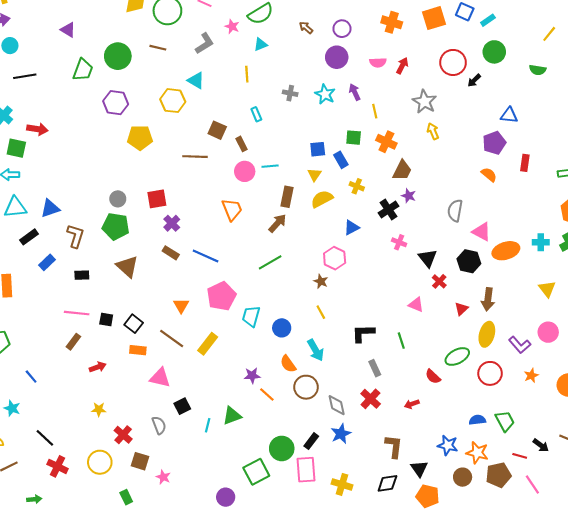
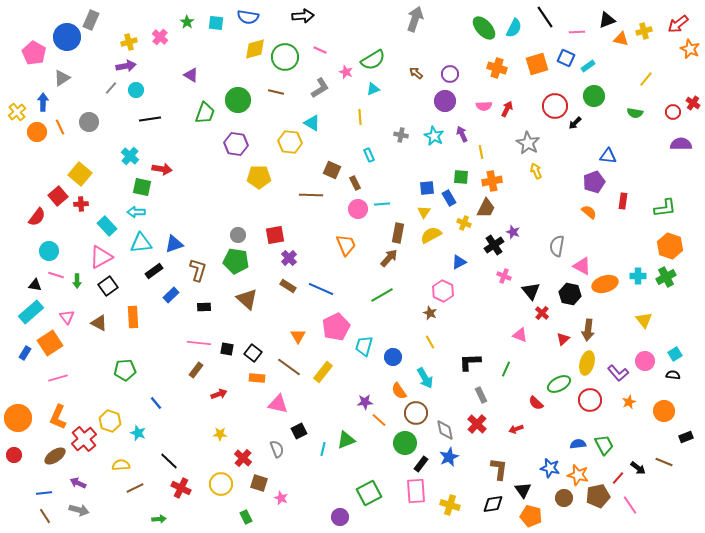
orange cross: (386, 142) -> (492, 181), turned -36
brown trapezoid: (402, 170) -> (486, 208), moved
green line: (401, 341) -> (506, 369), turned 42
green circle: (282, 448) -> (405, 443), moved
red line: (520, 456) -> (618, 478), turned -64

